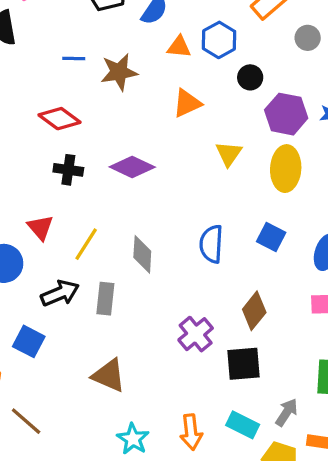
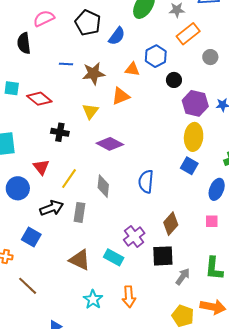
orange triangle: (179, 47) -> (132, 69), moved
orange triangle: (187, 103) -> (121, 96), moved
red diamond: (59, 119) -> (39, 99), moved
yellow triangle: (229, 154) -> (90, 111), moved
purple diamond: (132, 167) -> (110, 144), moved
blue square: (271, 237) -> (189, 166), moved
gray arrow: (287, 412) -> (183, 277), moved
cyan rectangle: (243, 425) -> (114, 257), moved

